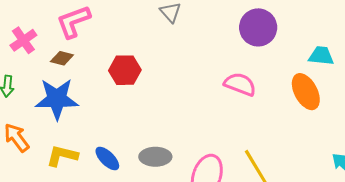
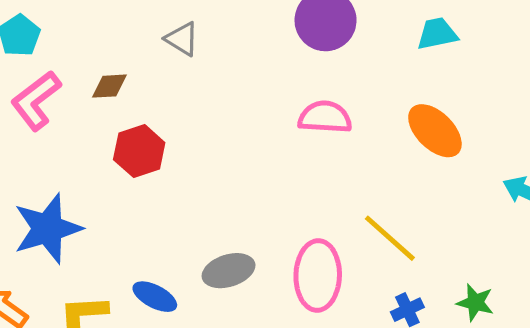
brown diamond: (62, 58) -> (109, 86), moved
orange ellipse: (306, 92) -> (435, 131), moved

